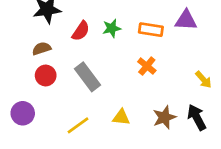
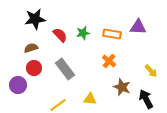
red semicircle: (81, 31) -> (60, 35), turned -77
purple circle: (23, 113) -> (18, 85), moved
brown star: (164, 117) -> (122, 87), moved, turned -30

